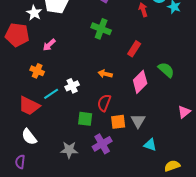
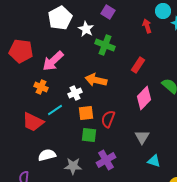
white star: (34, 13) -> (86, 29), moved
pink arrow: (49, 45) -> (53, 61), size x1.6
orange arrow: (105, 74) -> (96, 80), moved, size x1.5
white cross: (72, 86) -> (75, 93), moved
orange square: (118, 122) -> (86, 113), moved
white semicircle: (29, 137) -> (47, 155), moved, turned 114

